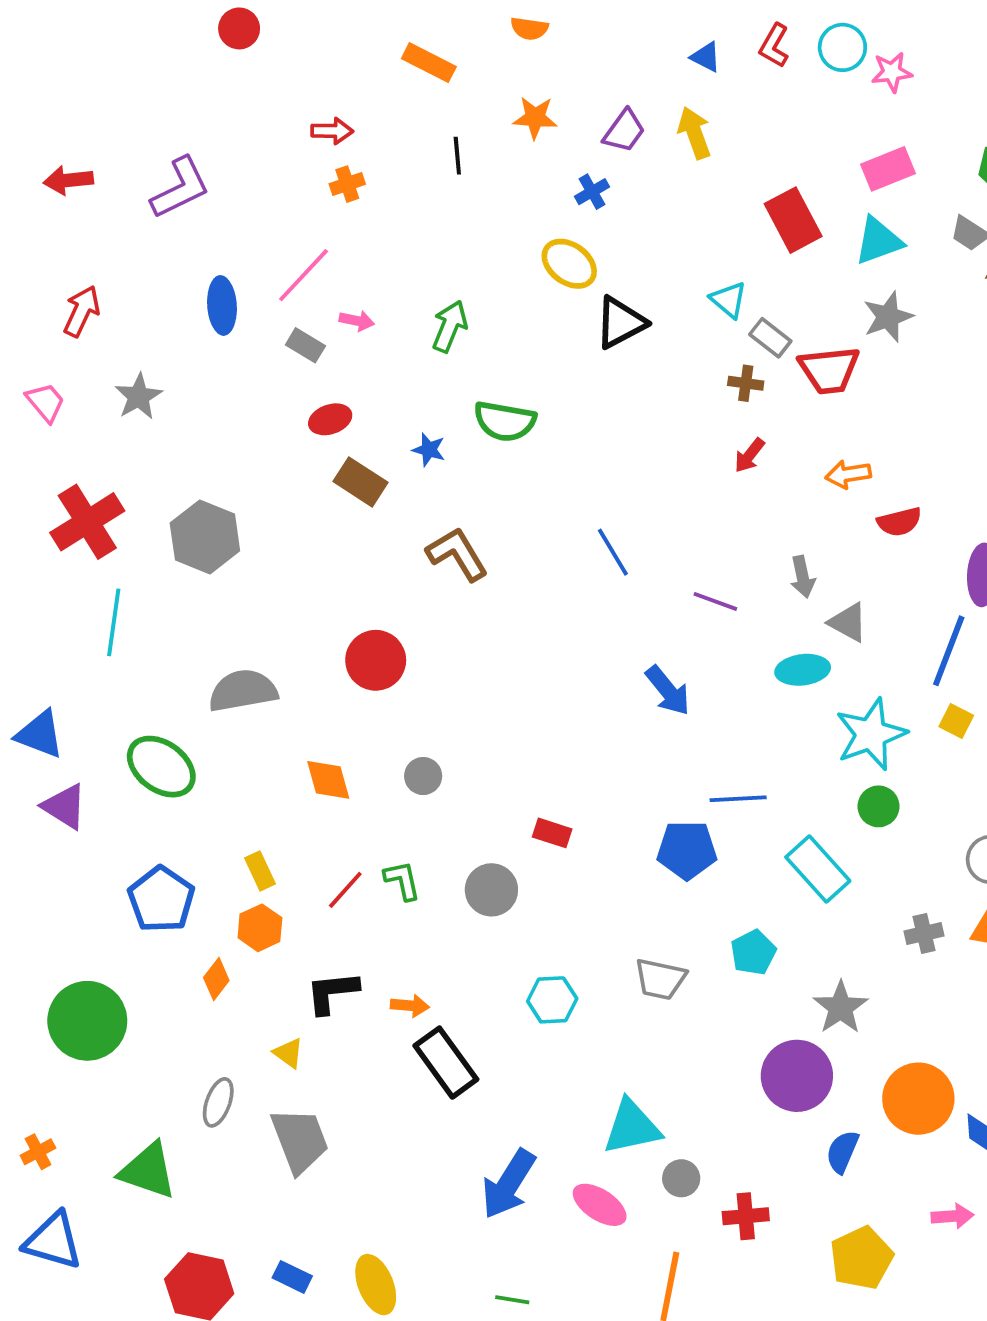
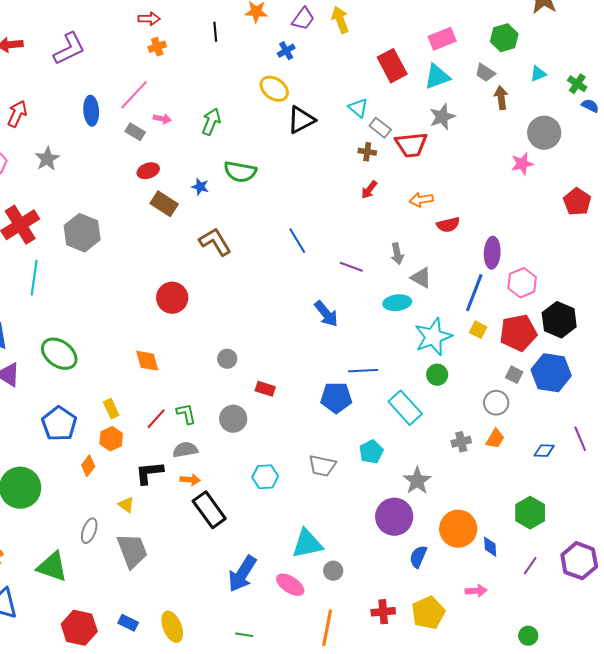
gray semicircle: (243, 691) -> (185, 450), moved, size x0.7
gray circle: (423, 776) -> (227, 359), moved
red cross: (746, 1216) -> (383, 612), moved

